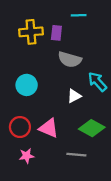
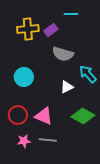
purple rectangle: (56, 33) -> (51, 30), turned 48
gray line: (76, 155) -> (48, 140), moved

